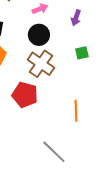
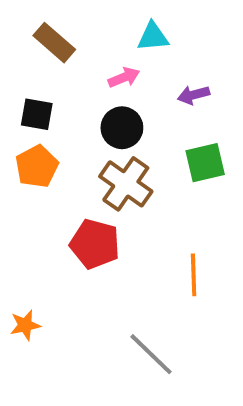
purple arrow: (76, 18) -> (194, 95), turned 56
green square: (82, 53) -> (205, 163), size x1.5

